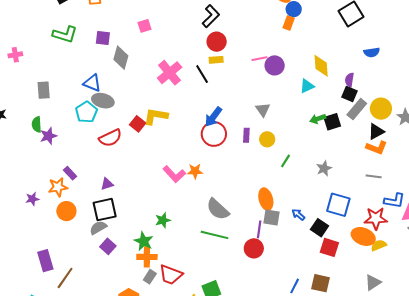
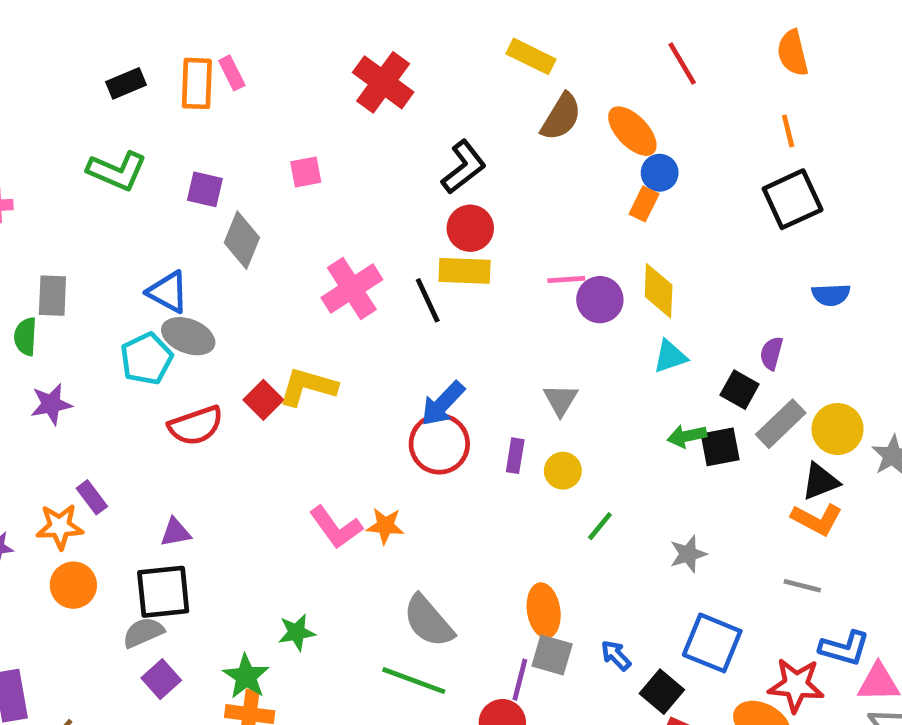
yellow rectangle: (216, 60) -> (465, 271), size x1.5
yellow diamond: (321, 66) -> (659, 291), moved
black square: (349, 94) -> (740, 390), moved
green semicircle: (37, 124) -> (25, 337), moved

